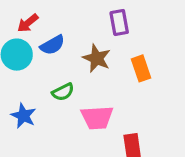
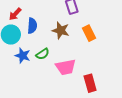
blue semicircle: (52, 45) -> (32, 26), turned -49
blue star: (23, 116) -> (23, 56), moved

